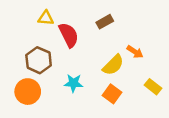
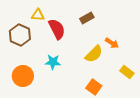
brown hexagon: (39, 60) -> (20, 35), moved
cyan star: (73, 83) -> (53, 62), moved
orange square: (112, 94) -> (94, 87), moved

